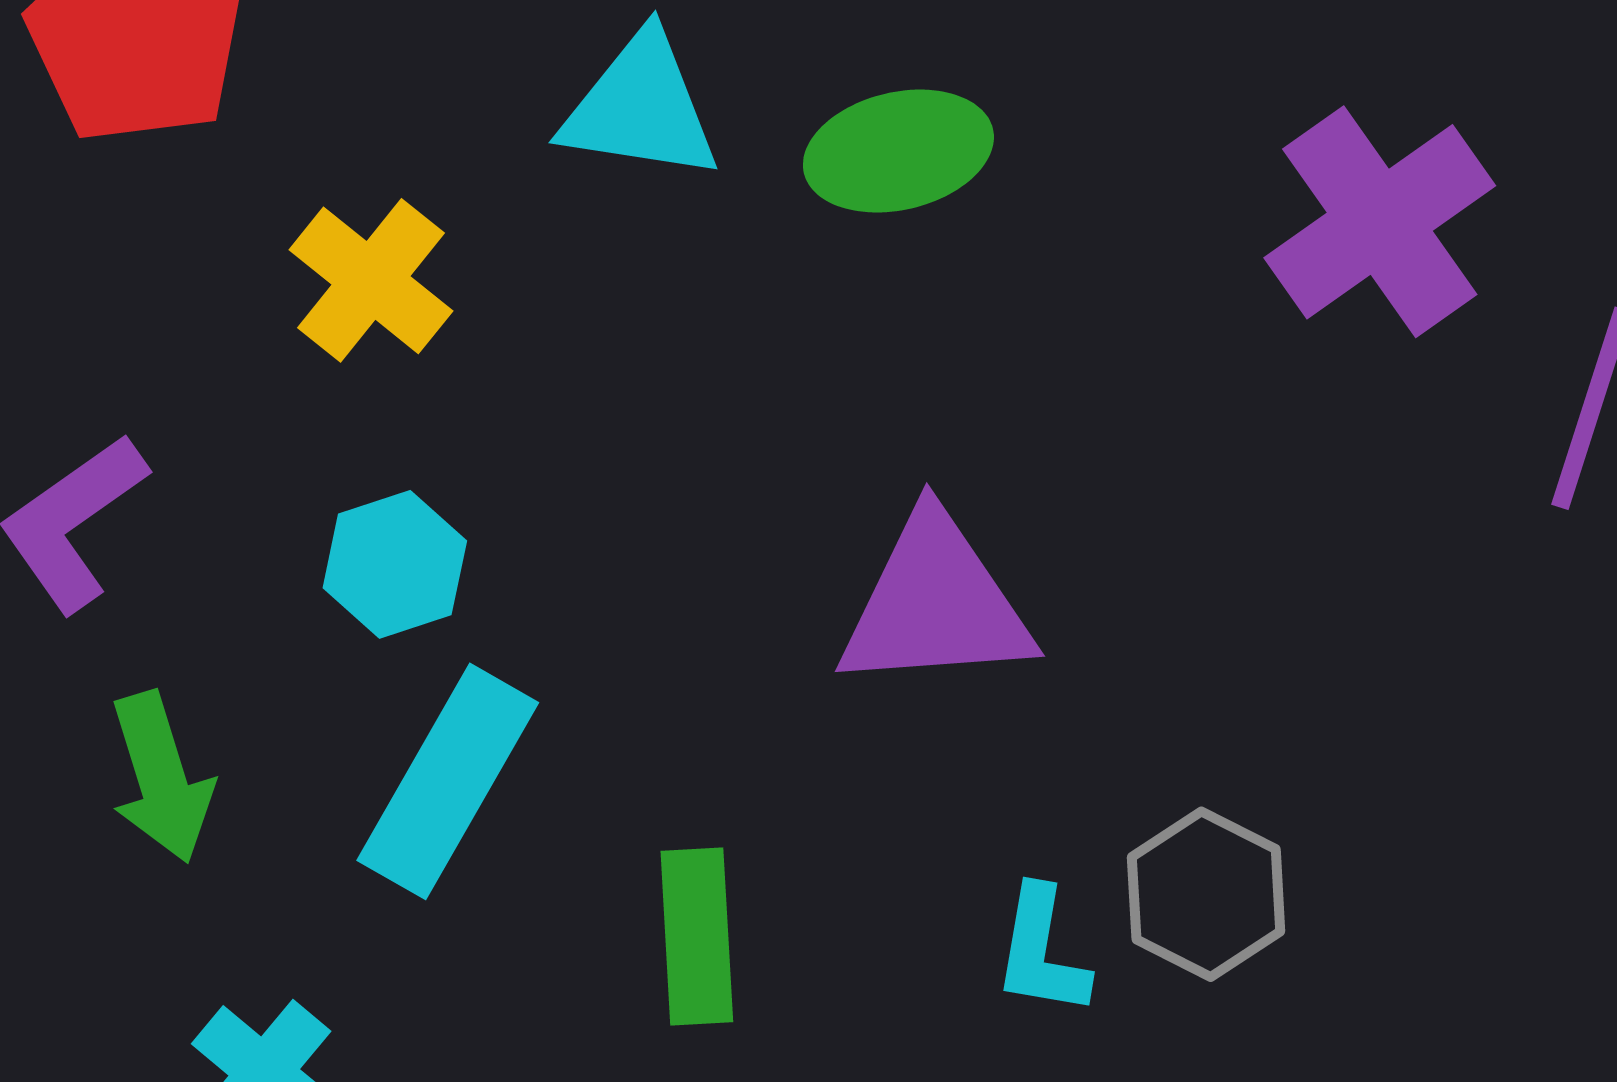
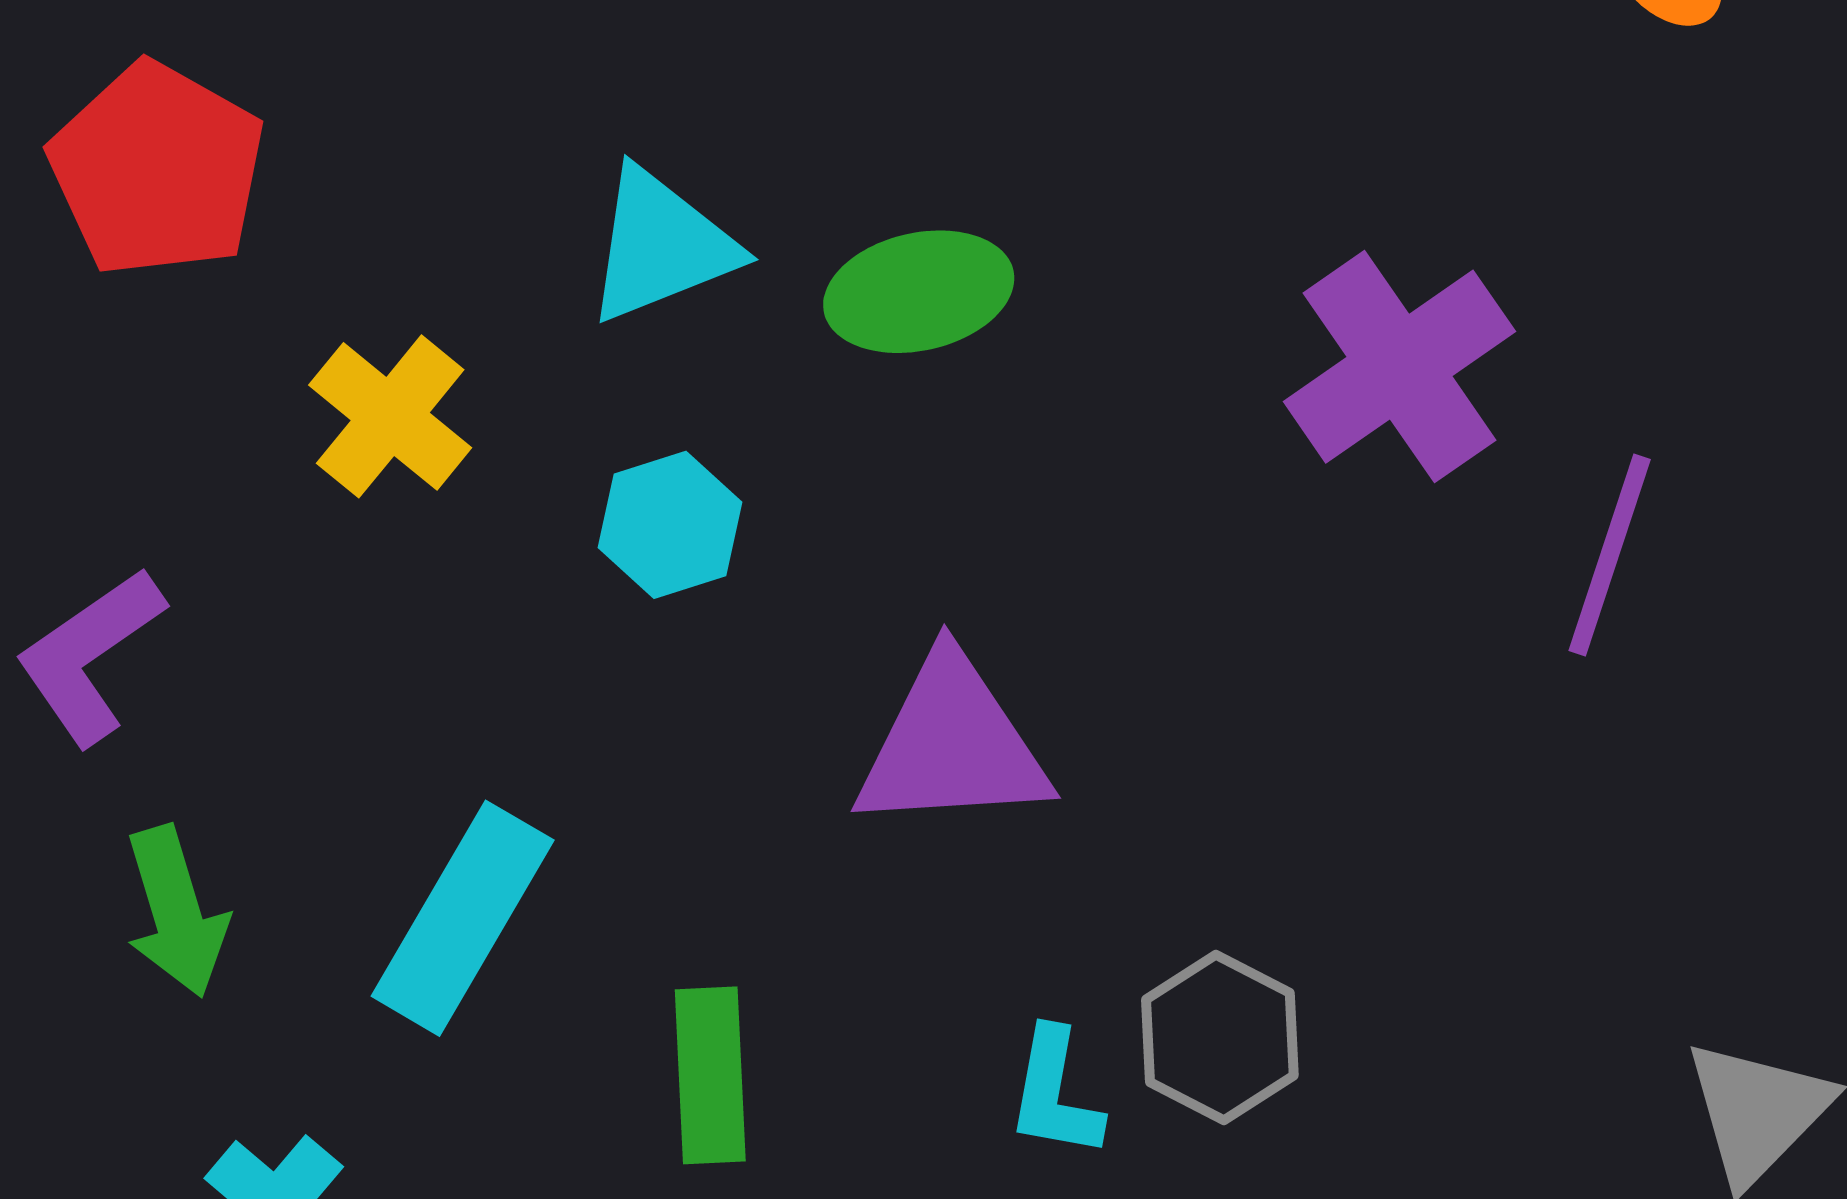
cyan triangle: (640, 107) -> (661, 246), turned -31
cyan hexagon: (395, 564) -> (670, 525), moved

